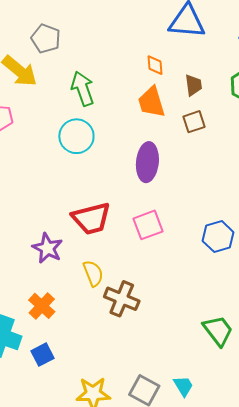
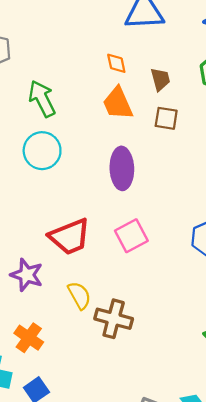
brown square: (194, 122) -> (166, 118), turned 35

